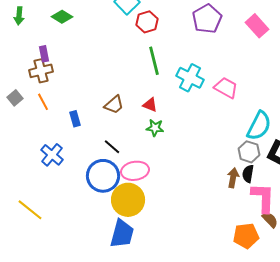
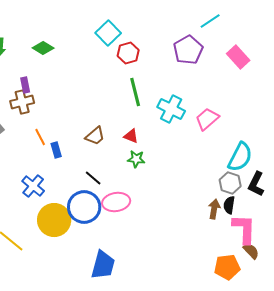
pink trapezoid: (226, 88) -> (207, 119), turned -70
orange line: (43, 102) -> (40, 137), moved
yellow circle: (128, 200) -> (54, 220), moved

